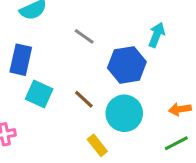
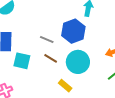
gray line: (84, 36) -> (47, 39), moved

